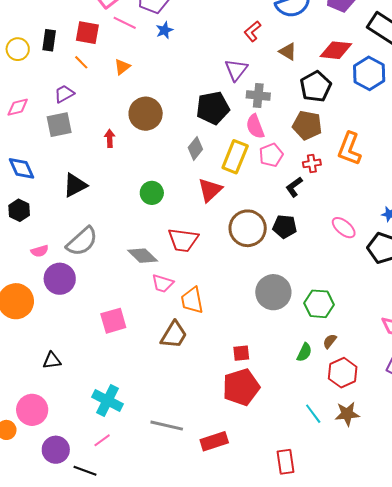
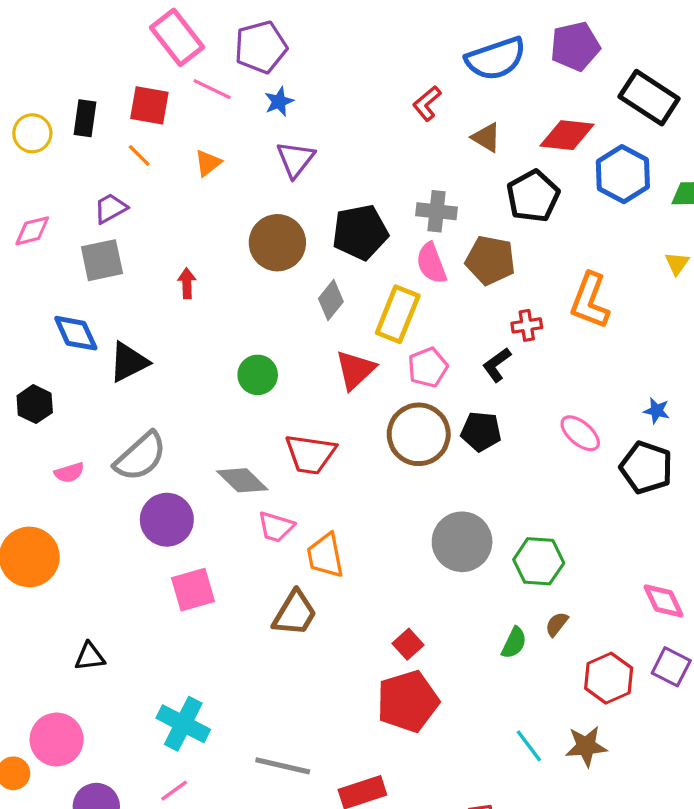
purple triangle: (236, 70) -> (295, 159), moved
brown circle: (146, 114) -> (277, 243), moved
brown pentagon: (307, 125) -> (490, 260), moved
pink pentagon: (271, 155) -> (428, 367), moved
blue diamond: (22, 168) -> (76, 333), moved
purple circle: (60, 279) -> (167, 520), moved
red square: (241, 353) -> (408, 644), turned -36
red hexagon: (343, 373) -> (609, 678), moved

